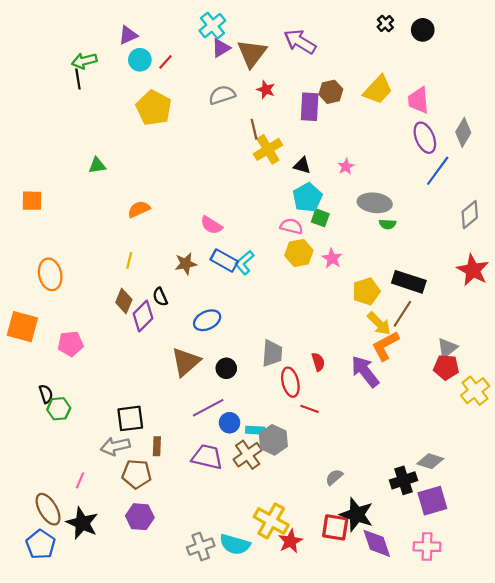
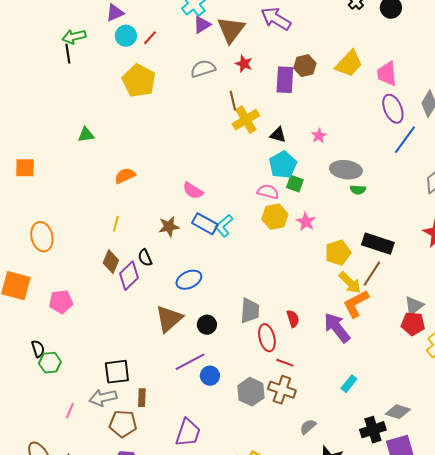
cyan rectangle: (255, 430) -> (349, 384), moved, turned -54
brown cross: (248, 455) -> (282, 390), moved, turned -36
purple trapezoid: (207, 457) -> (188, 433), moved, turned 96
pink line: (80, 480) -> (70, 411), moved

